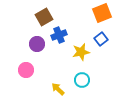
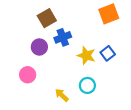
blue square: (101, 39) -> (108, 53), moved
yellow star: (81, 52) -> (86, 56), turned 30

